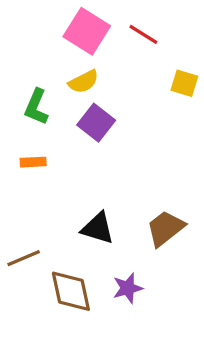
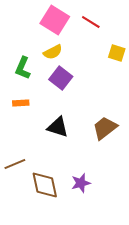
black triangle: (98, 228) -> (58, 127), moved
brown trapezoid: (165, 228) -> (105, 128), moved

